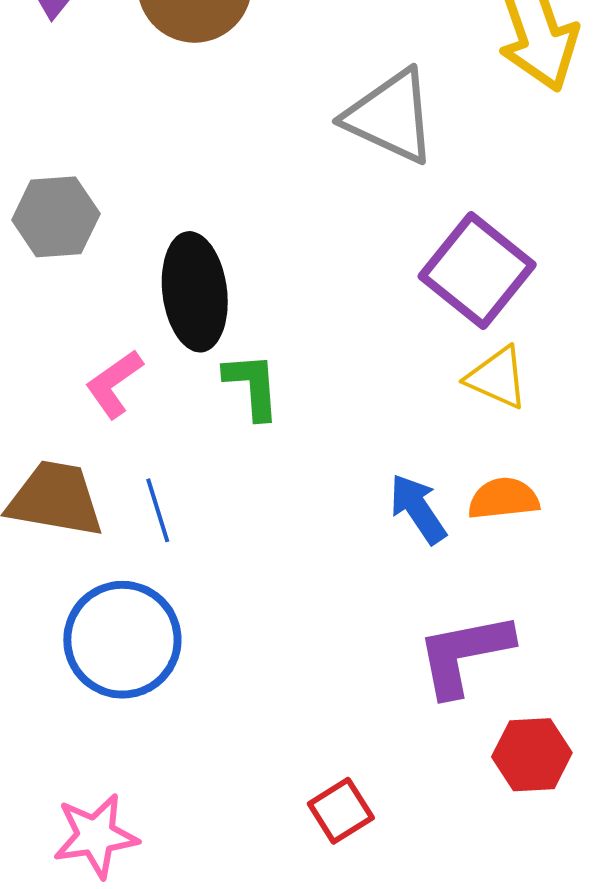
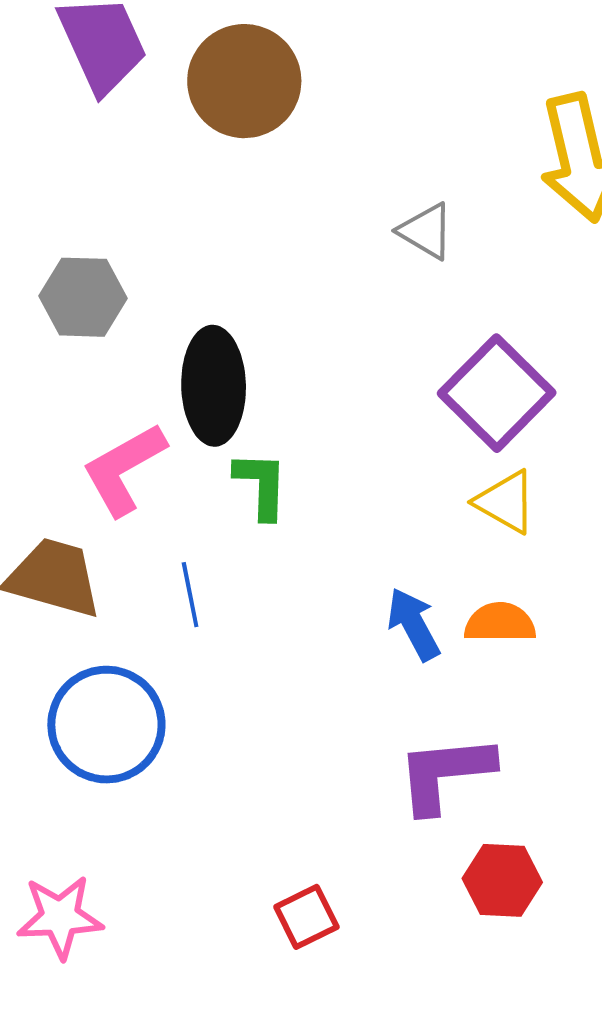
gray triangle: (390, 117) -> (426, 231), size x0.6
pink L-shape: (114, 384) -> (124, 469), size x1.4
blue line: (158, 510) -> (190, 595), moved

